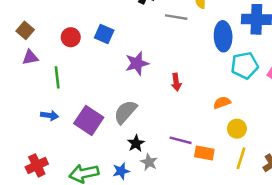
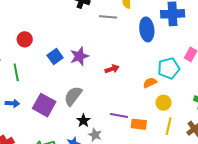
blue square: (104, 34) -> (55, 56), moved, turned 35
cyan pentagon: (245, 65) -> (169, 68), moved
red arrow: (176, 82) -> (112, 69), turned -96

